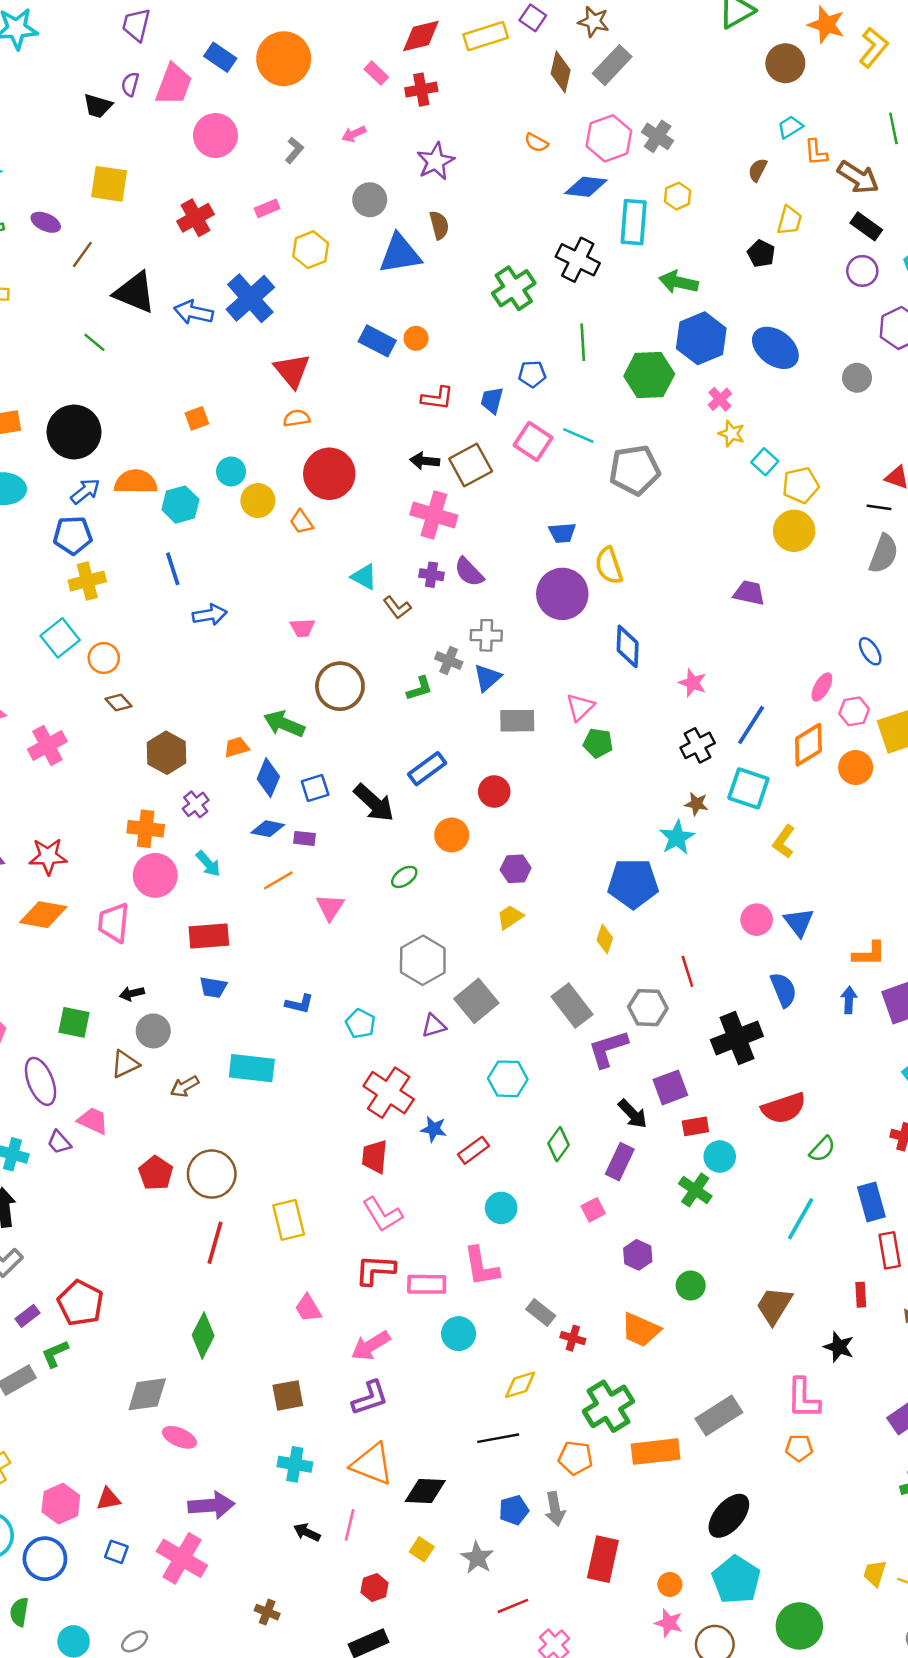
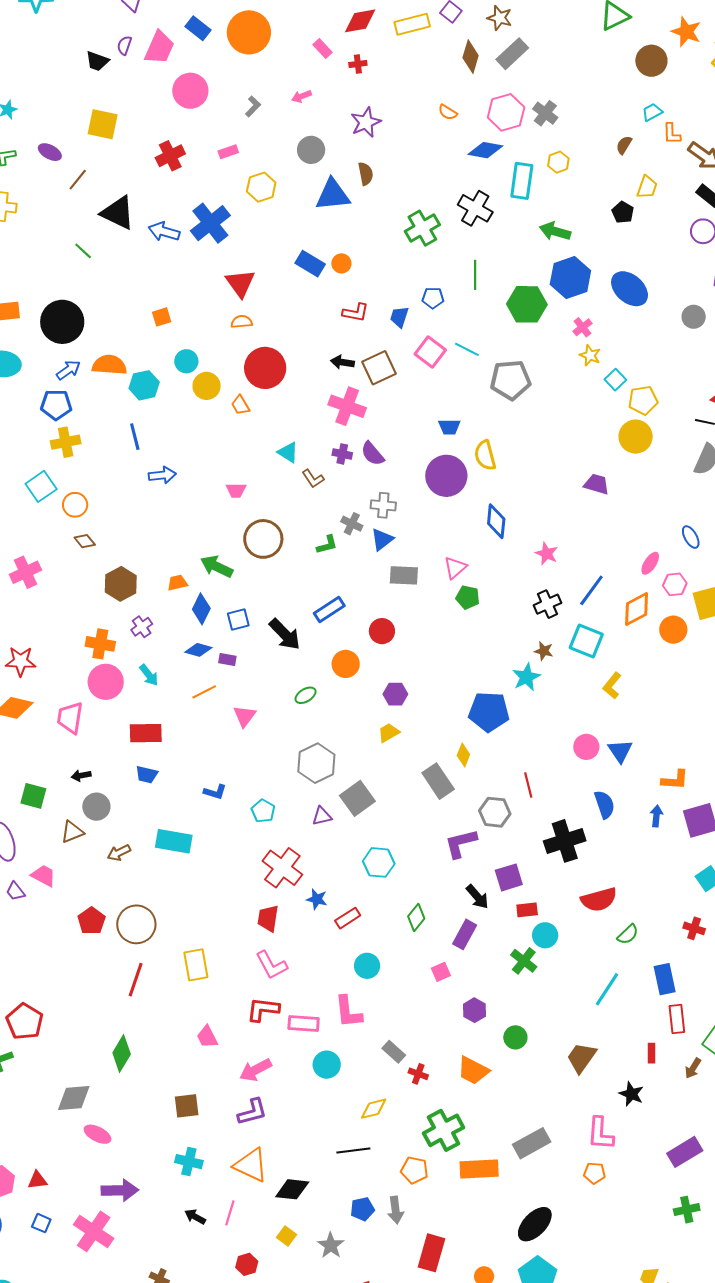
red cross: (421, 90) -> (358, 64), size x0.7
gray rectangle: (572, 1005) -> (438, 781), moved

